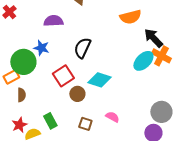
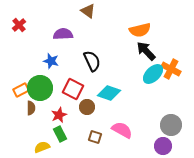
black arrow: (153, 38) -> (146, 51), moved
black semicircle: (82, 48) -> (92, 61), turned 130
green circle: (23, 62) -> (40, 88), moved
red square: (63, 76) -> (73, 89), turned -30
pink semicircle: (112, 117) -> (122, 130), size x1.5
red star: (19, 125) -> (59, 115), moved

